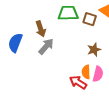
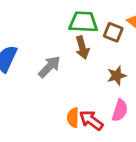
brown arrow: (41, 29) -> (82, 48), moved
orange semicircle: (86, 72) -> (73, 118), moved

